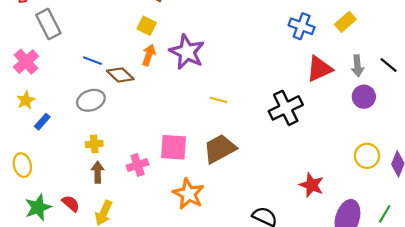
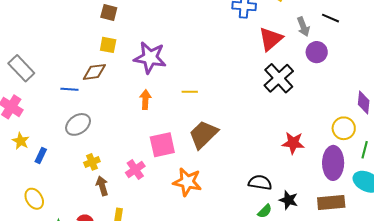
orange arrow: (149, 55) -> (145, 100), moved
brown diamond: (120, 75) -> (94, 72), moved, turned -35
black cross: (286, 108) -> (279, 78), moved
yellow circle: (367, 156) -> (344, 128), moved

